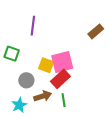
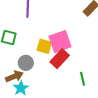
brown arrow: (43, 96) -> (14, 76), moved
green line: (64, 100) -> (82, 79), moved

